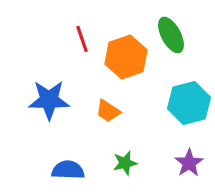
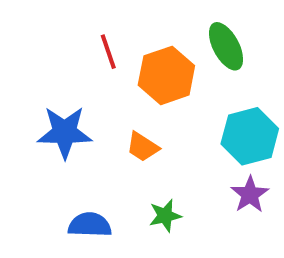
purple star: (189, 163) -> (250, 194), moved

